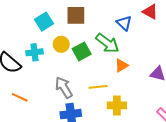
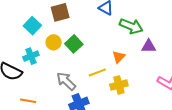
green arrow: (107, 43) -> (131, 26), moved
orange triangle: (121, 65) -> (119, 57), moved

